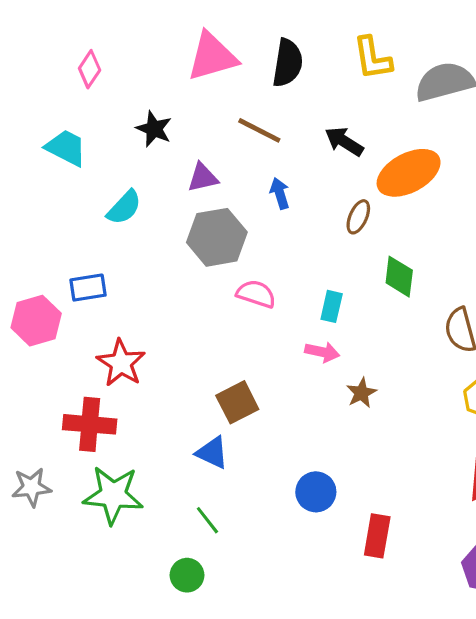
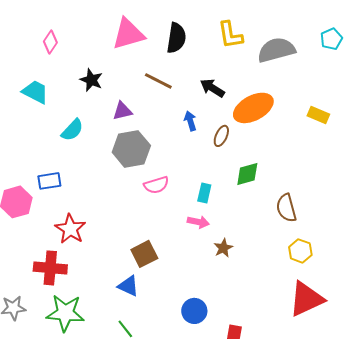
blue arrow: (280, 193) -> (190, 121), moved
green diamond: (399, 277) -> (247, 174), turned 68
pink semicircle: (256, 294) -> (156, 185), turned 145

